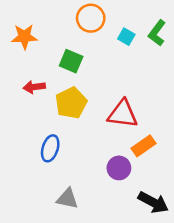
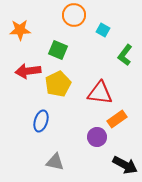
green L-shape: (157, 33) -> (125, 55), moved
red arrow: (34, 87) -> (28, 71), size x1.4

